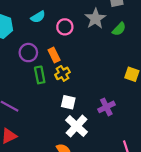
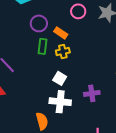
orange rectangle: (54, 55) -> (61, 33), turned -48
white cross: (77, 126) -> (60, 102), turned 35

